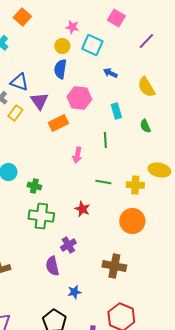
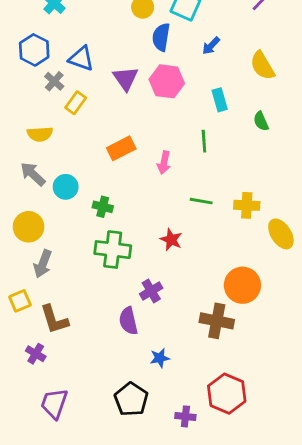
blue semicircle: (60, 69) -> (161, 37), moved
blue arrow: (110, 73) -> (211, 46), turned -72
purple triangle: (39, 101) -> (125, 78), moved
orange rectangle: (58, 123) -> (121, 148), moved
yellow ellipse: (159, 170) -> (281, 234), moved, turned 45
orange circle: (132, 221) -> (242, 285), moved

